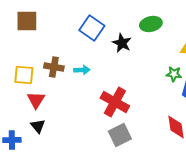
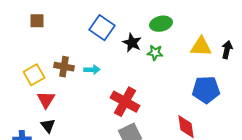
brown square: (27, 21) -> (37, 21), size x0.7
green star: (174, 74) -> (155, 53), moved
yellow square: (24, 75) -> (34, 75), turned -35

